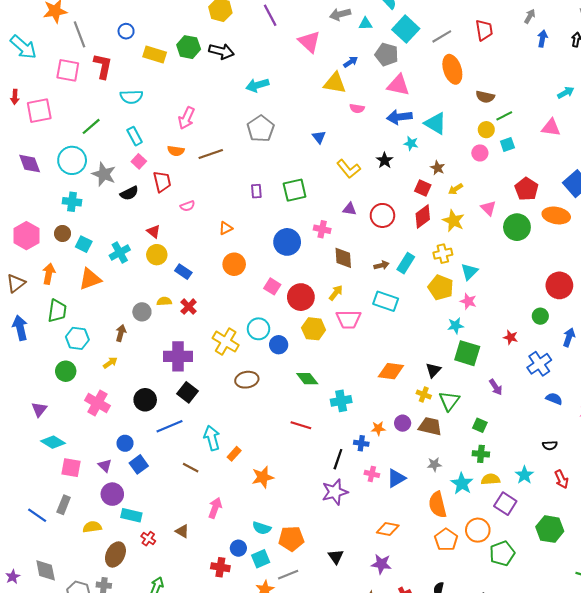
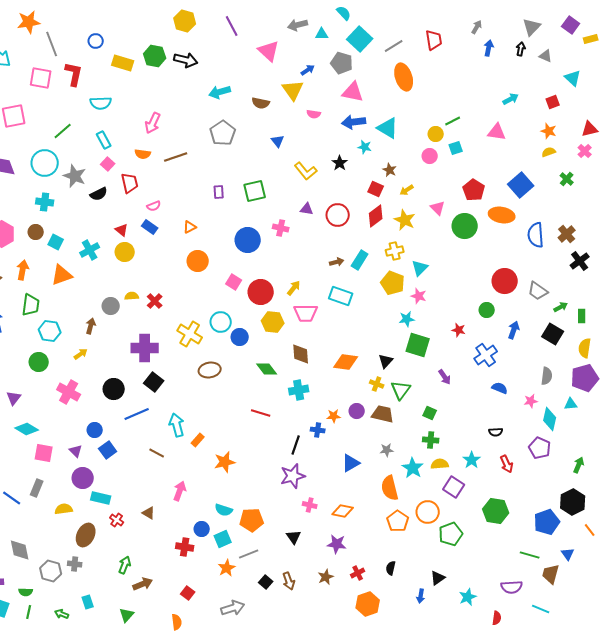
yellow triangle: (335, 83) -> (293, 90), turned 45
brown semicircle: (485, 97) -> (261, 103), moved
brown diamond: (343, 258) -> (301, 354), moved
blue rectangle: (183, 272) -> (150, 227), moved
pink cross: (372, 474) -> (310, 505), moved

